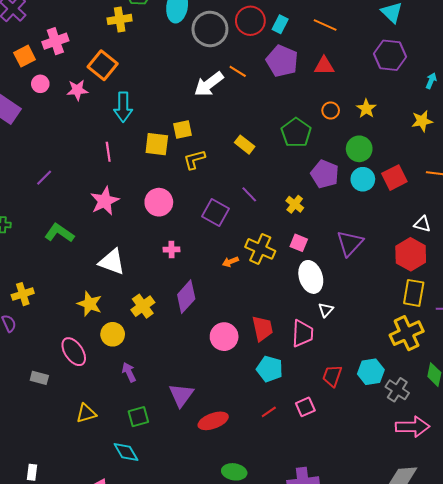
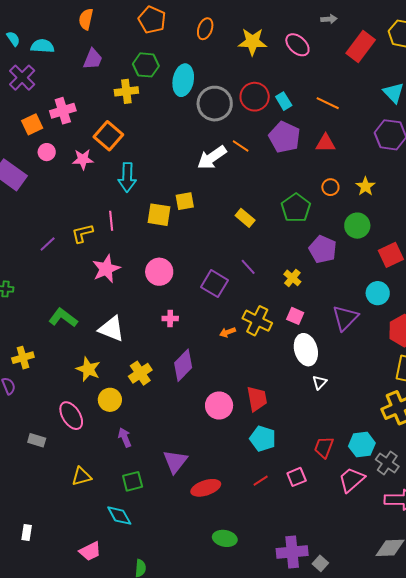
cyan rectangle: (280, 24) -> (284, 101), turned -60
yellow L-shape: (194, 159) -> (82, 233), moved
cyan circle: (363, 179) -> (378, 293), moved
green L-shape: (59, 233) -> (63, 318), moved
pink trapezoid: (302, 334) -> (352, 480), moved, turned -136

